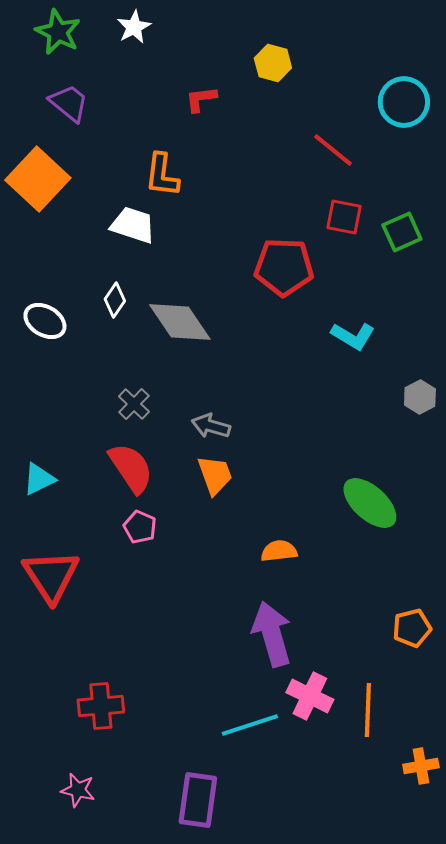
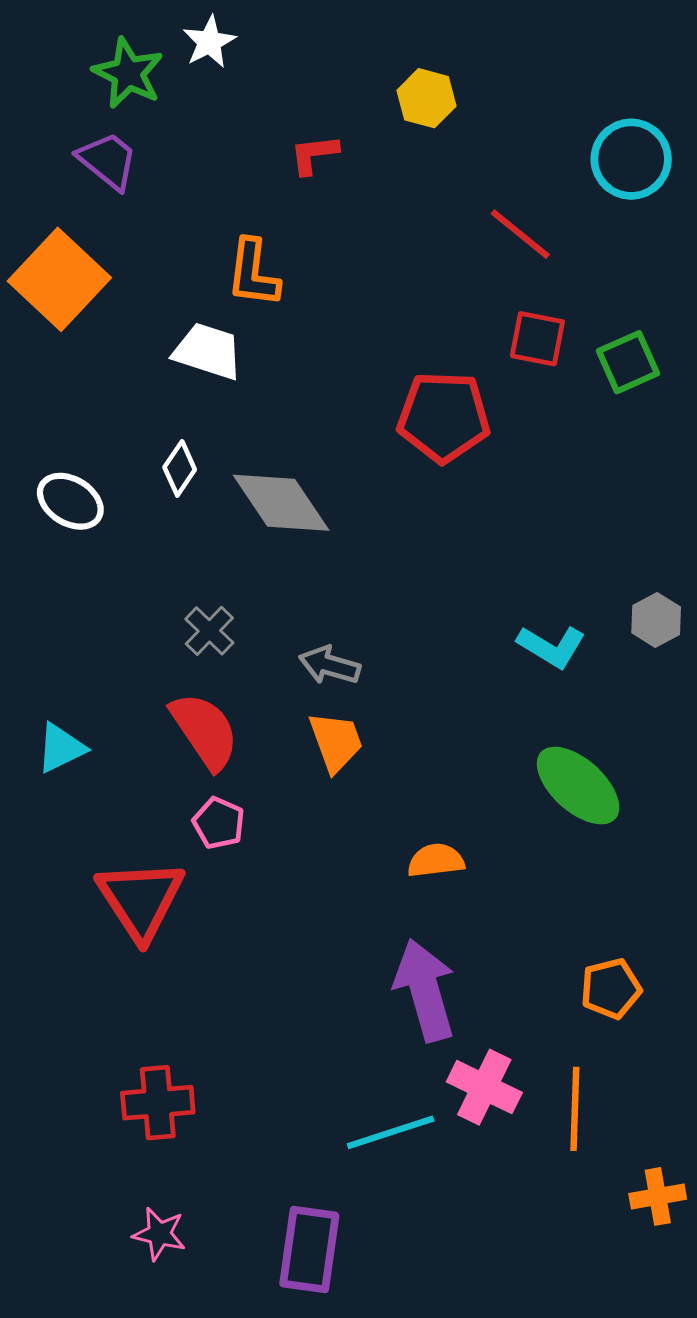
green star: (58, 32) -> (128, 73), moved
cyan L-shape: (353, 336) -> (551, 647), moved
red triangle: (51, 576) -> (141, 900), moved
orange pentagon: (412, 628) -> (611, 989), moved
pink star: (78, 790) -> (159, 1234), moved

